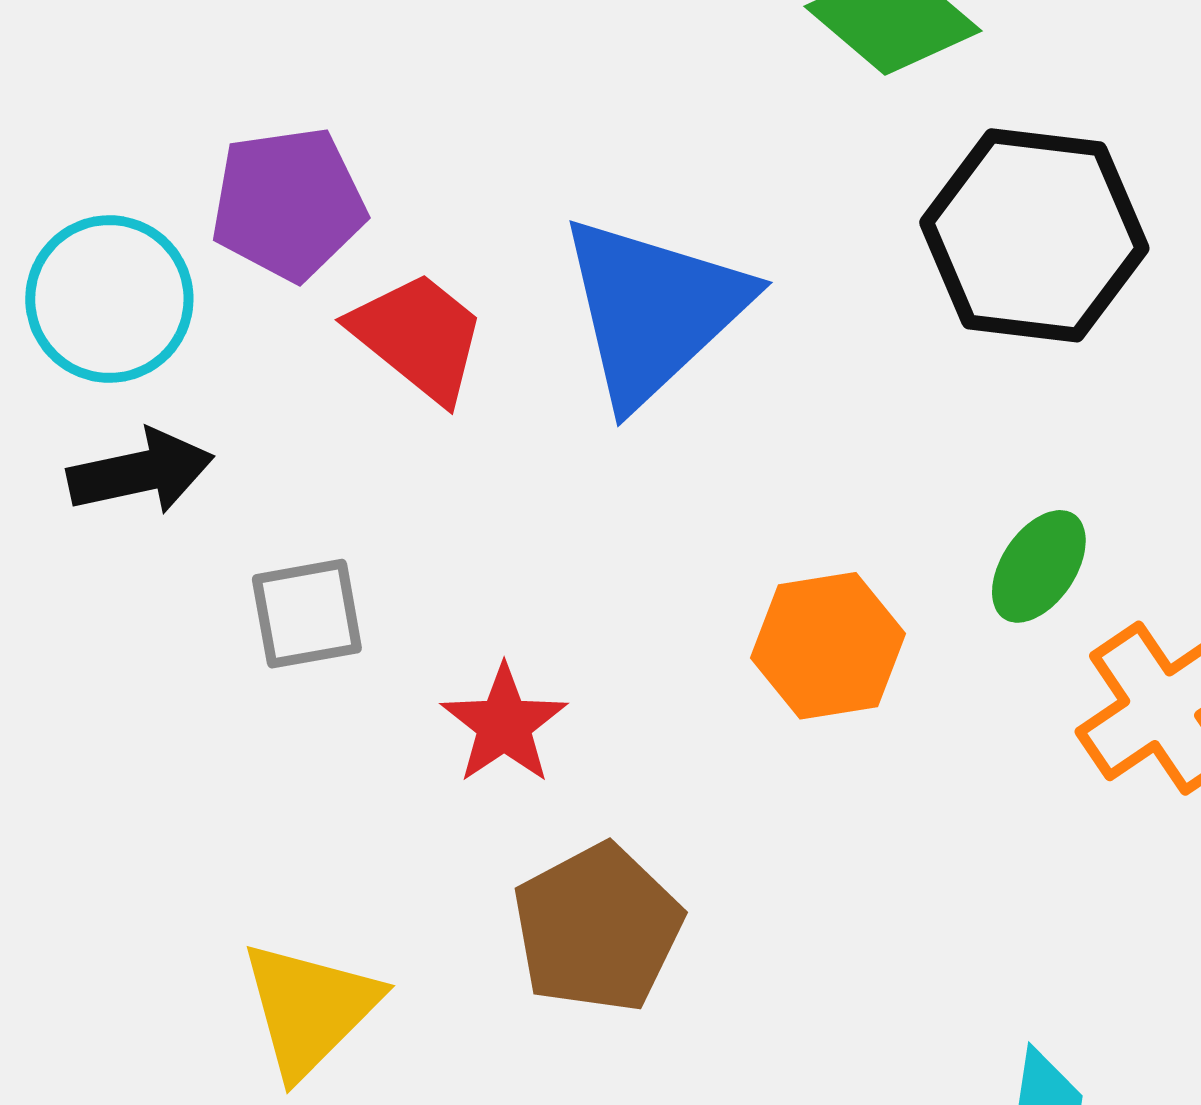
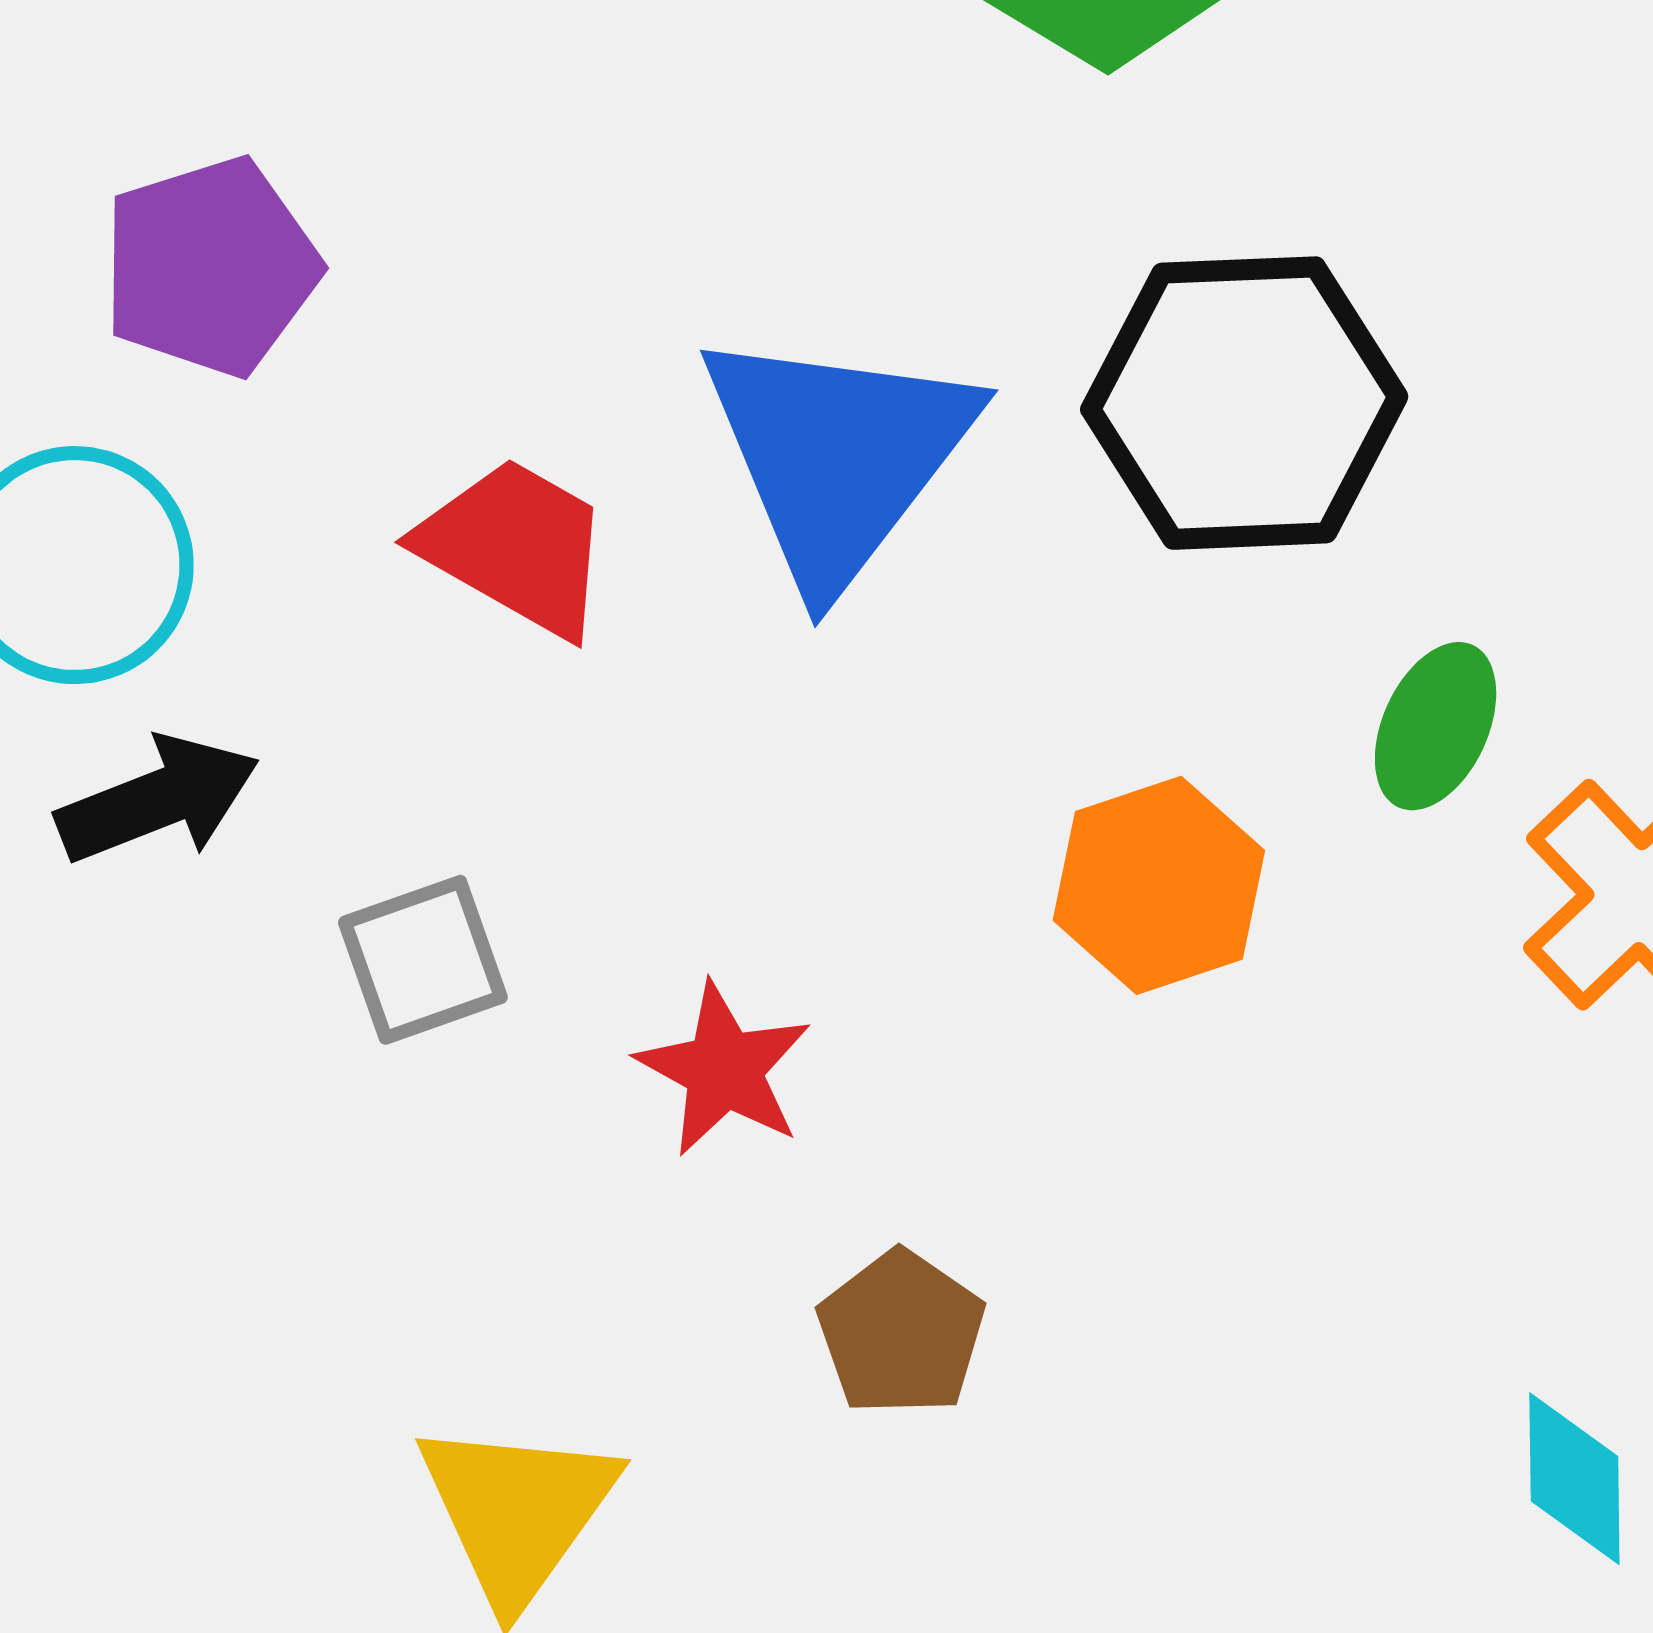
purple pentagon: (288, 204) -> (210, 267), moved
black hexagon: (1034, 235) -> (1244, 403), moved
brown pentagon: (597, 928) -> (901, 1333), size x0.7

